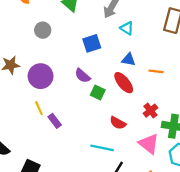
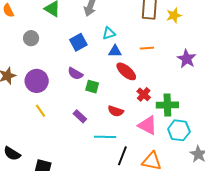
cyan triangle: (127, 28) -> (109, 33), moved, turned -40
orange line: (156, 71) -> (147, 48), moved
red ellipse: (124, 83) -> (126, 71), moved
purple rectangle: (55, 121) -> (80, 116), moved

